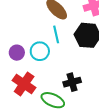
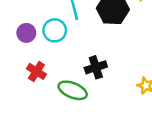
red cross: (24, 84) -> (36, 71), size x0.7

